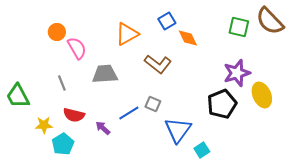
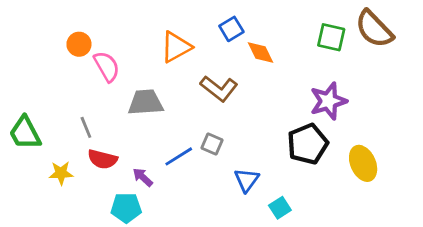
gray line: (62, 83) -> (86, 127), moved
yellow ellipse: (262, 95) -> (363, 163), moved
blue triangle: (178, 130) -> (247, 180), size x0.7
cyan pentagon: (63, 144) -> (126, 208), moved, turned 30

